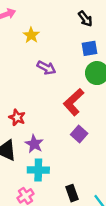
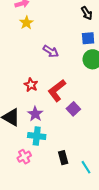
yellow star: (31, 35) -> (26, 23), moved
red L-shape: (74, 102) -> (57, 90), moved
red star: (17, 117) -> (31, 85), moved

